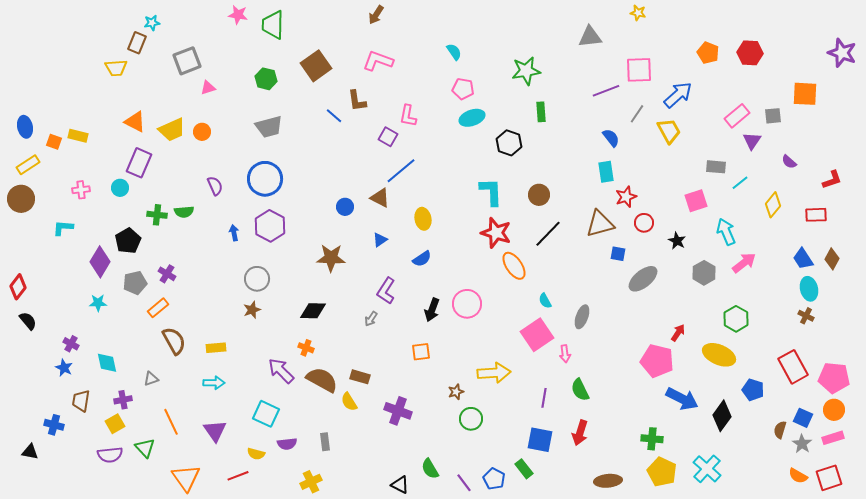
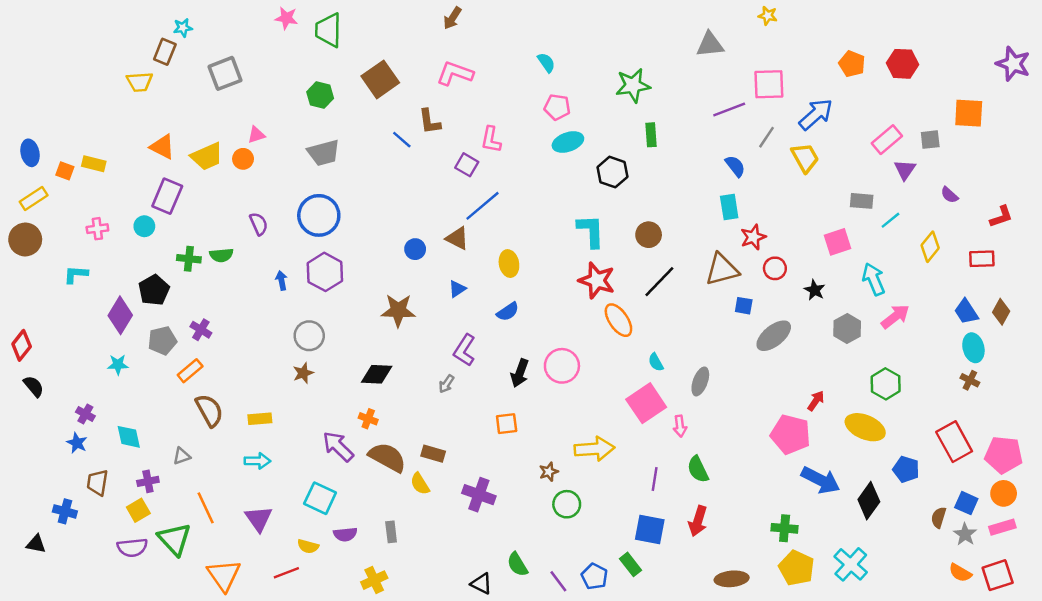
pink triangle: (208, 88) -> (256, 135), moved
green triangle: (145, 448) -> (174, 539), size x1.4

